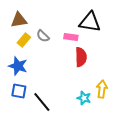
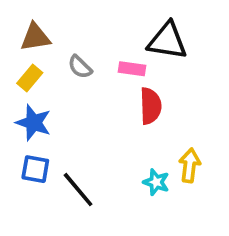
yellow rectangle: (24, 40) -> (30, 78), moved

